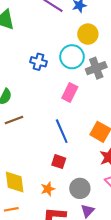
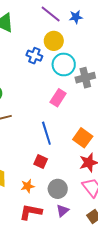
yellow circle: (88, 34) -> (54, 41), moved
blue cross: (38, 62) -> (34, 56), moved

